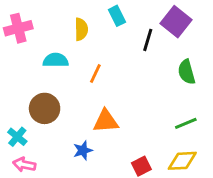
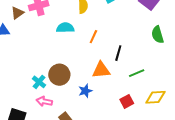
black line: (148, 40) -> (118, 53), moved
brown circle: (45, 108) -> (59, 75), moved
green line: (186, 123) -> (137, 73), moved

